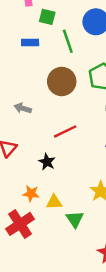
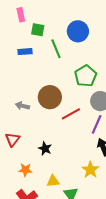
brown circle: (62, 81) -> (50, 97), moved
red line: (65, 131) -> (71, 114), moved
orange star: (31, 194) -> (25, 170), moved

